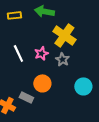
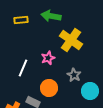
white line: (18, 53) -> (23, 68), moved, turned 48
gray star: (62, 59) -> (74, 75), moved

